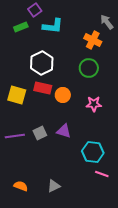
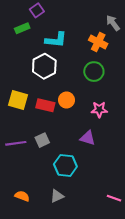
cyan L-shape: (53, 26) -> (56, 40), moved
red rectangle: (43, 88) -> (45, 105), moved
purple triangle: (64, 131) -> (88, 138), moved
cyan hexagon: (93, 152) -> (65, 165), moved
pink line: (102, 174) -> (114, 198), moved

